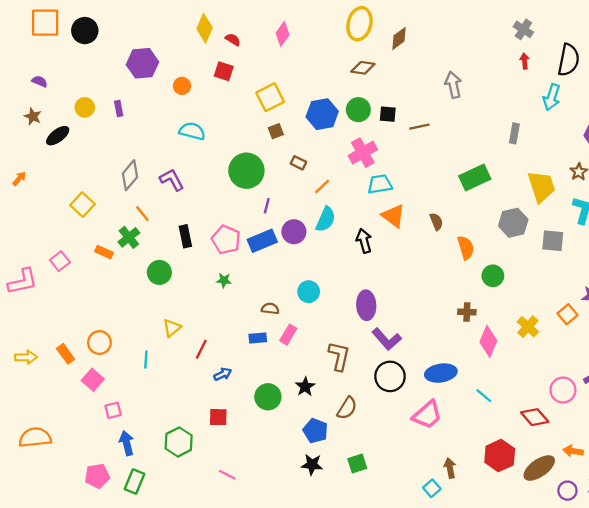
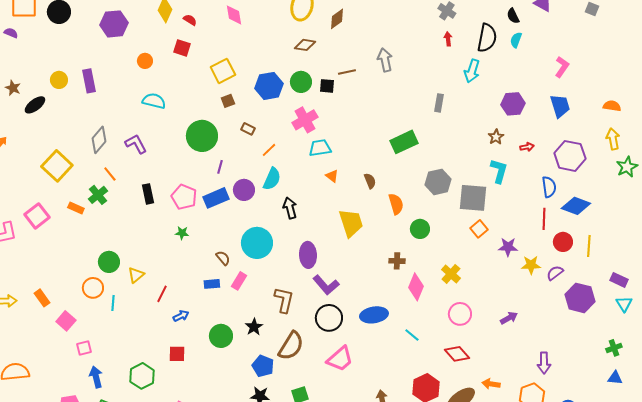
pink diamond: (283, 34) -> (234, 15), turned -45
purple hexagon: (142, 63) -> (114, 24), moved
purple semicircle: (40, 81) -> (11, 33), moved
purple rectangle: (119, 109) -> (89, 81), size x1.6
brown line: (419, 127) -> (347, 72), moved
yellow trapezoid: (541, 187) -> (351, 223), moved
yellow square: (83, 205) -> (57, 166), size x1.4
orange triangle: (393, 216) -> (332, 176), size x0.6
black arrow: (364, 241) -> (290, 208), moved
gray square: (553, 241) -> (473, 198), size x1.4
pink square: (60, 261) -> (37, 216), size x1.4
green circle: (159, 272) -> (109, 262), moved
cyan circle: (309, 292) -> (257, 243), size x1.6
brown semicircle: (270, 309) -> (223, 258), turned 42
orange square: (567, 314) -> (479, 229), moved
orange circle: (99, 343) -> (93, 288), moved
pink circle: (563, 390) -> (460, 314), moved
brown semicircle: (347, 408) -> (291, 346), size x1.4
pink trapezoid: (427, 415) -> (340, 359), moved

